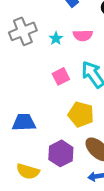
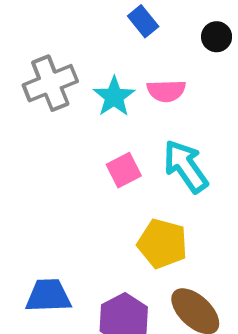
cyan star: (56, 38) -> (114, 97), size x1.5
blue trapezoid: (24, 122) -> (48, 296), moved

